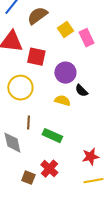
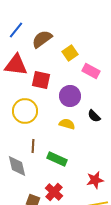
pink rectangle: (86, 38) -> (91, 71), moved, turned -36
black semicircle: (81, 91) -> (94, 116), moved

